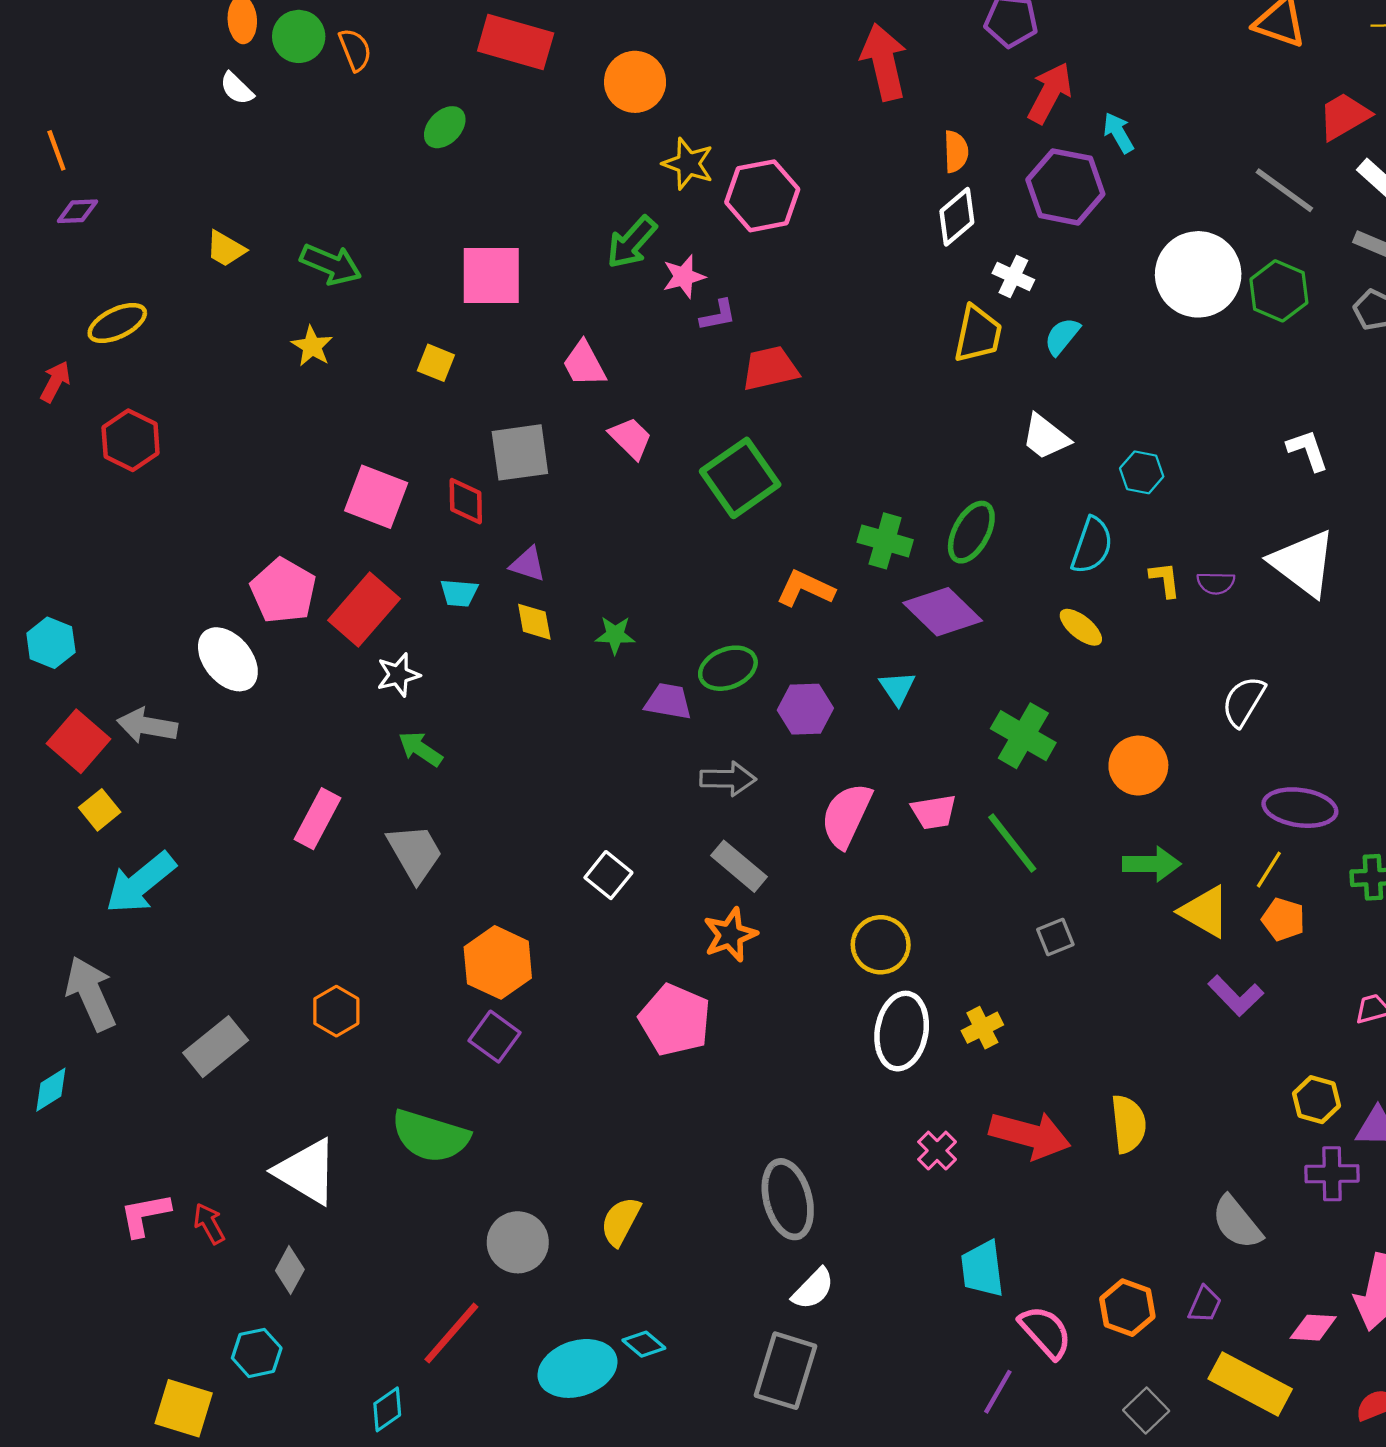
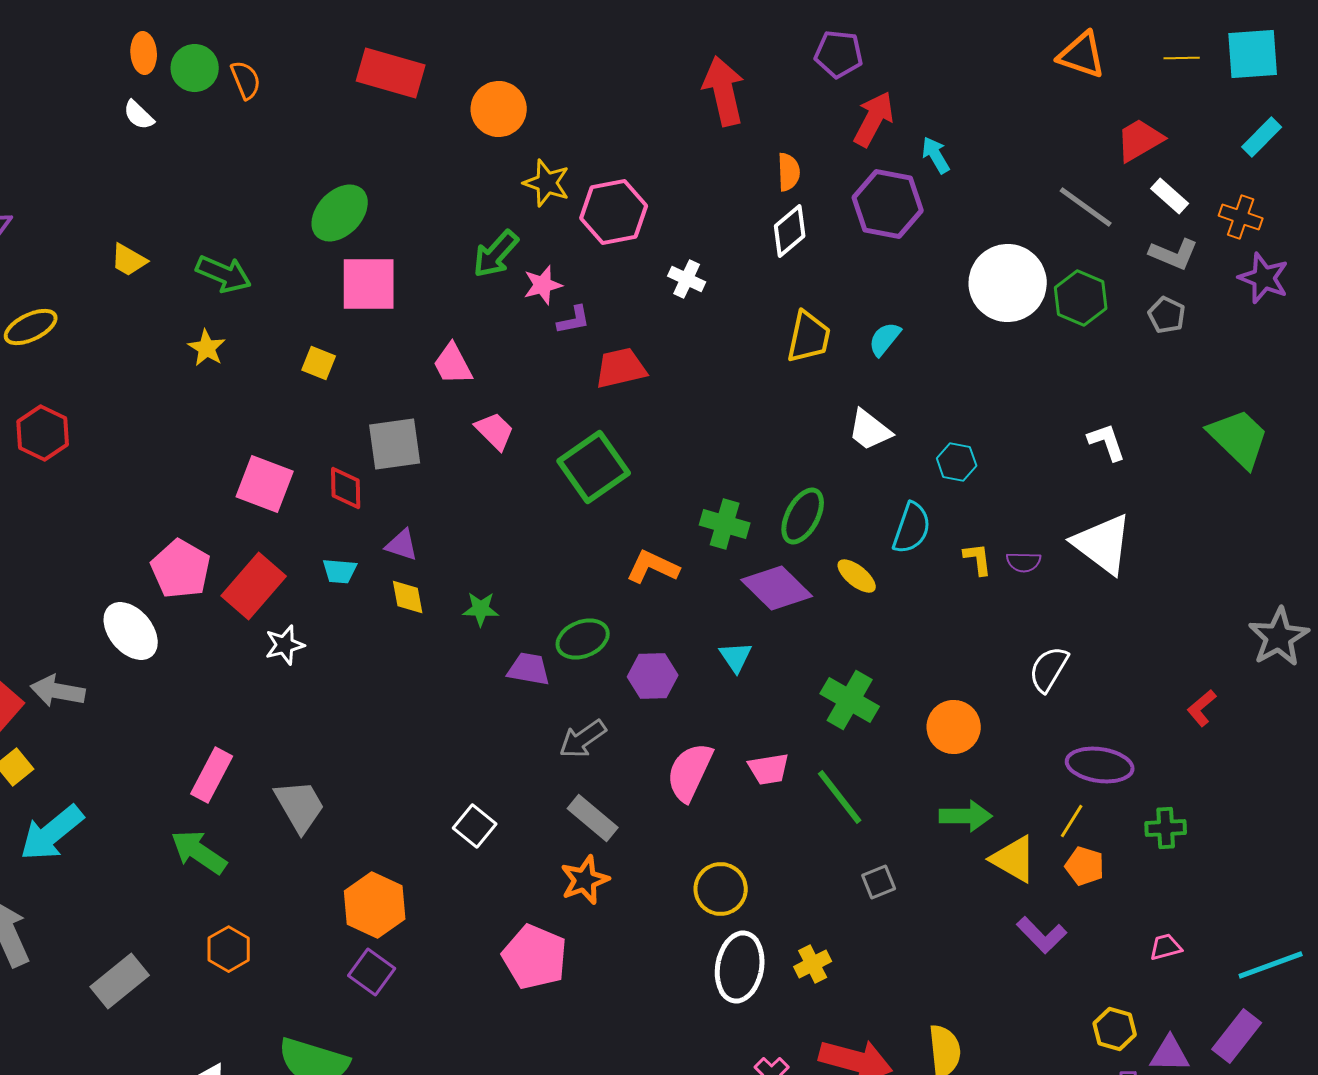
green ellipse: (445, 127) -> (340, 213), moved, size x1.5
white cross: (1013, 277) -> (687, 279), moved
yellow ellipse: (1081, 627) -> (857, 576), moved
green arrow: (420, 749) -> (199, 852), moved, size x1.4
gray arrow: (728, 779) -> (583, 739), turned 144

